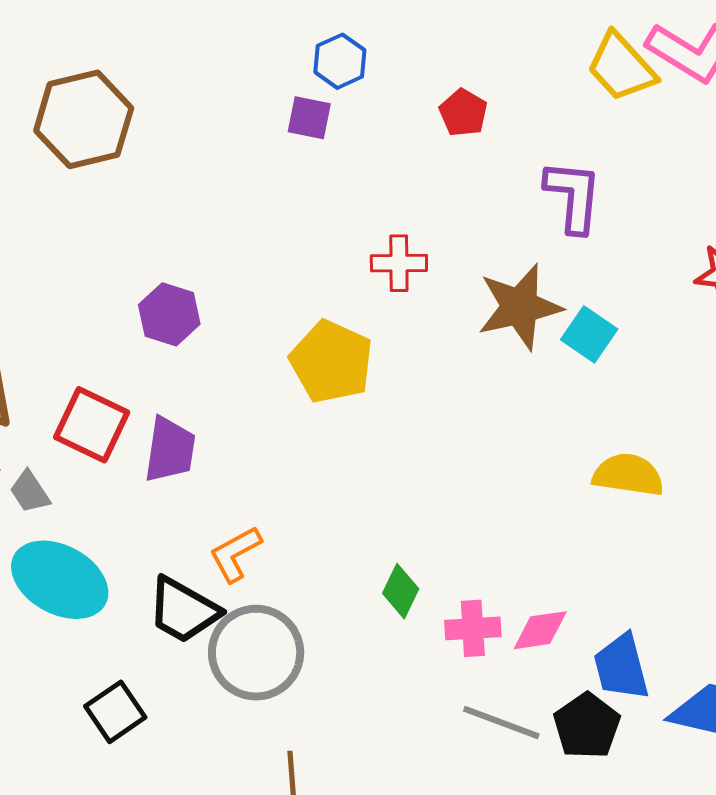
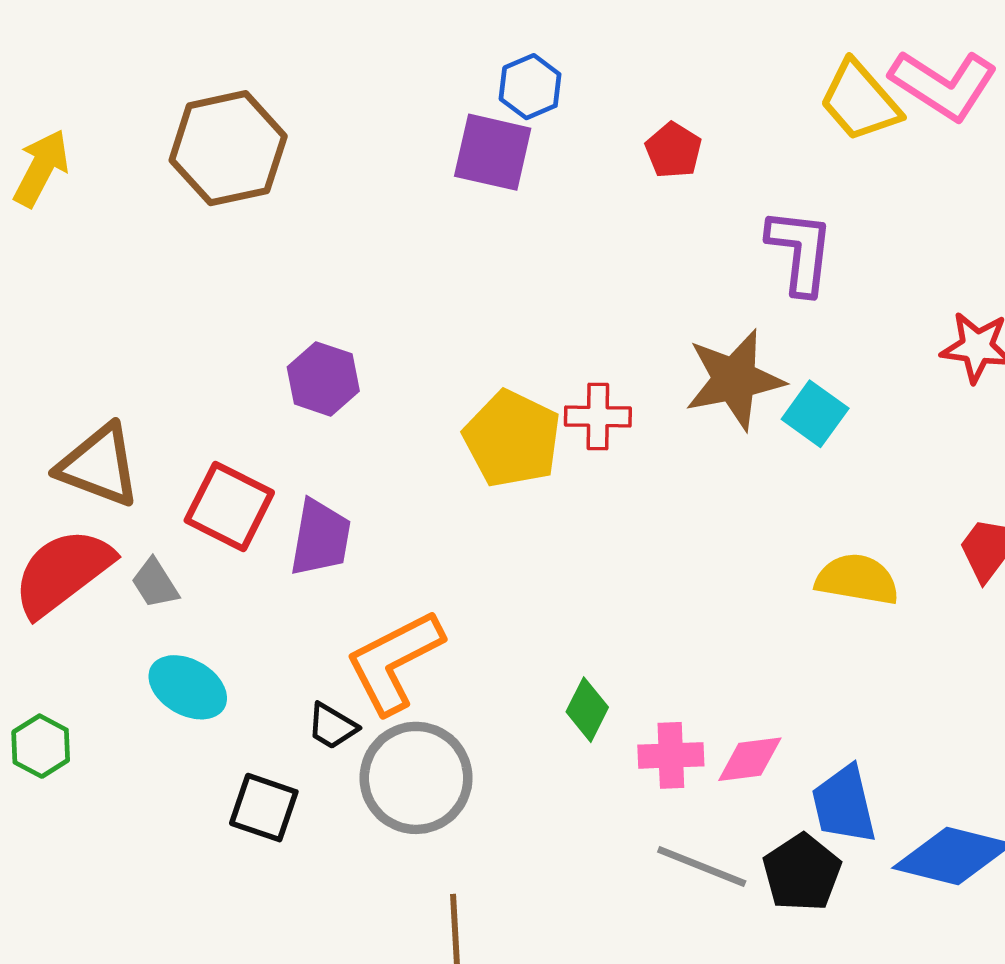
purple square: (309, 118) -> (493, 152), size x1.5
red cross: (399, 263) -> (598, 416), moved
orange L-shape: (235, 554) -> (394, 662), size x1.6
cyan ellipse: (60, 580) -> (188, 687), size x0.7
black trapezoid: (183, 610) -> (332, 726), size x0.6
black square: (115, 712) -> (264, 808), moved, turned -38

